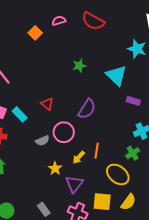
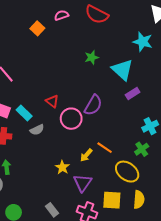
green star: (79, 66) -> (92, 57), moved
purple rectangle: (133, 101) -> (133, 93), moved, turned -48
pink circle: (64, 132) -> (71, 119), moved
gray semicircle: (42, 141) -> (37, 130), moved
orange line: (97, 151) -> (105, 148), turned -63
yellow semicircle: (128, 202) -> (139, 200), turned -30

